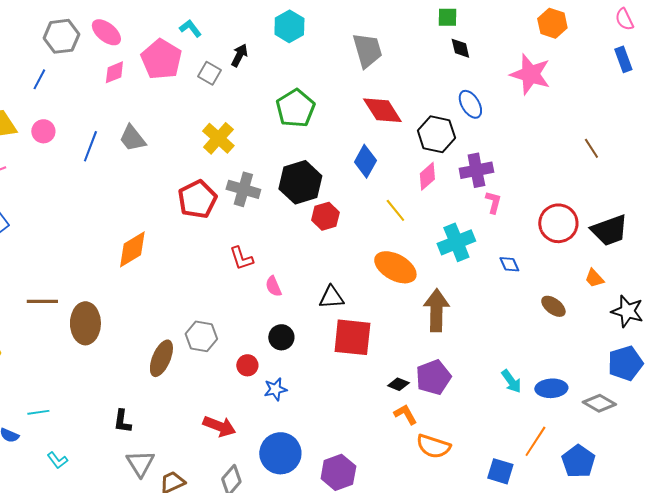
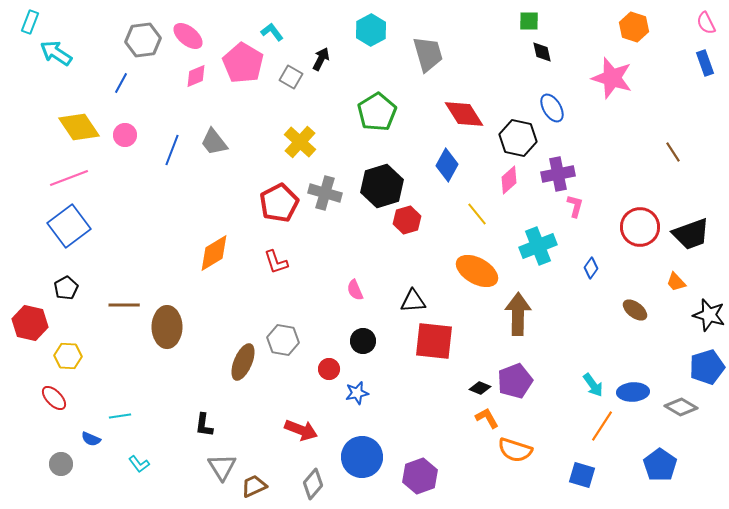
gray trapezoid: (367, 50) -> (428, 54), moved
red L-shape: (241, 258) -> (276, 262), moved
blue diamond: (509, 264) -> (591, 268), turned 60
orange line: (535, 441) -> (602, 426), moved

